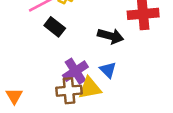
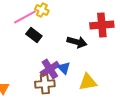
blue triangle: (108, 70) -> (64, 68), moved
yellow triangle: (90, 88) -> (88, 82), moved

